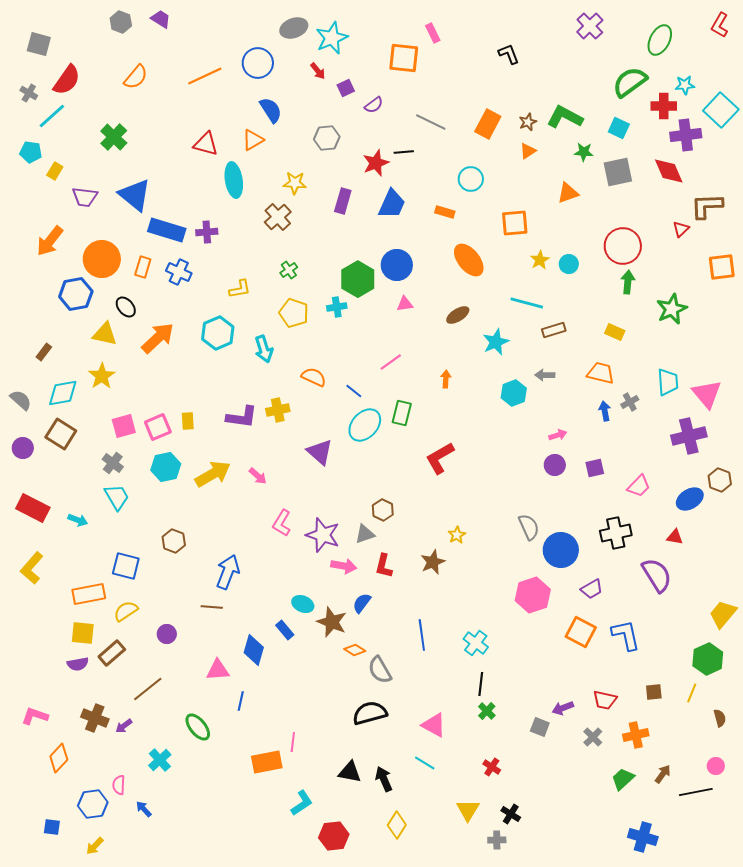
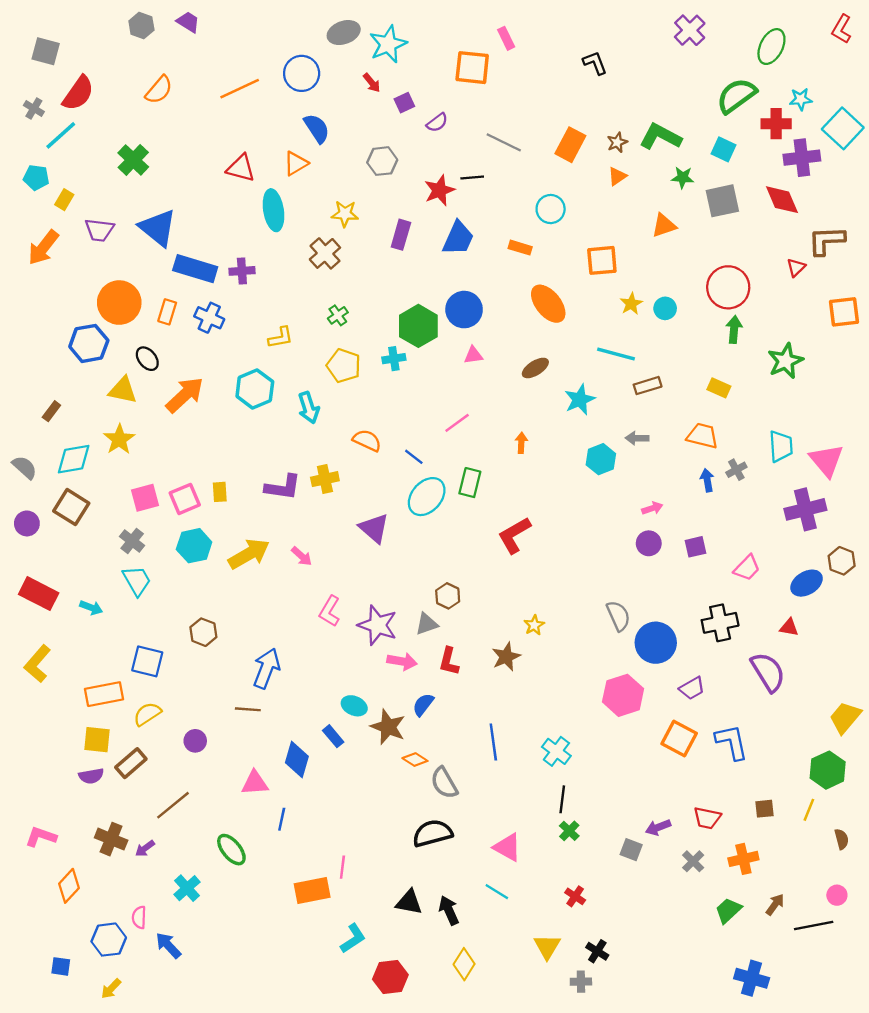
orange arrow: (50, 241) -> (43, 248), moved
blue arrow: (144, 809) -> (168, 945), size x1.4

